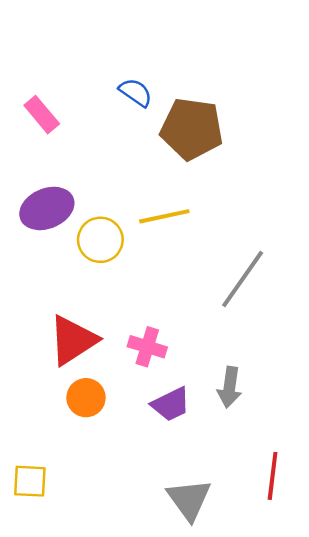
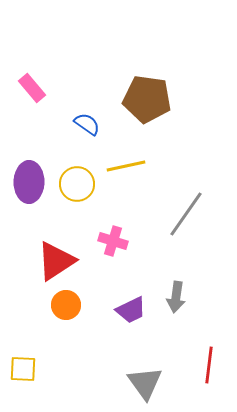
blue semicircle: (136, 92) -> (87, 124), moved
purple ellipse: (47, 208) -> (29, 182), moved, turned -66
pink cross: (147, 347) -> (113, 241), moved

